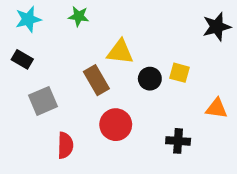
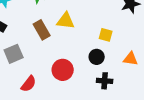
black circle: (150, 79) -> (97, 57), moved
brown rectangle: (96, 80) -> (42, 30), moved
red semicircle: (65, 145) -> (29, 84), turned 36

